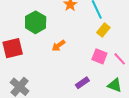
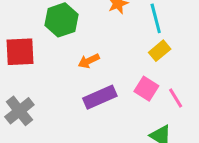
purple rectangle: (82, 83) -> (100, 97), moved, size x1.5

